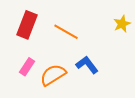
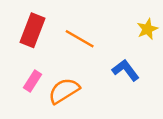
blue L-shape: (87, 65) -> (126, 70), moved

